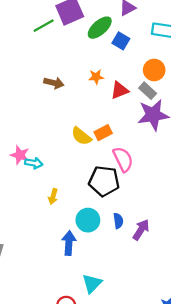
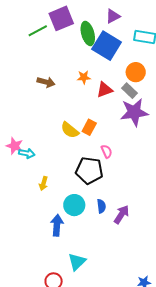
green ellipse: (100, 28) -> (88, 33), turned -65
blue square: (121, 41) -> (107, 46), size x1.8
orange rectangle: (103, 133) -> (89, 127), turned -35
pink semicircle: (123, 159) -> (107, 151), size x0.6

